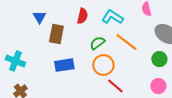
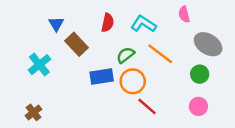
brown rectangle: (56, 34) -> (77, 44), turned -54
cyan cross: (15, 61) -> (39, 65), moved, turned 30
blue rectangle: (64, 65) -> (102, 77), moved

